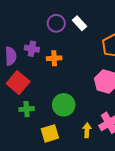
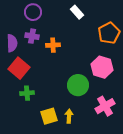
purple circle: (56, 23) -> (33, 12), moved
green circle: (64, 105) -> (78, 85), moved
yellow arrow: (87, 130) -> (69, 116), moved

